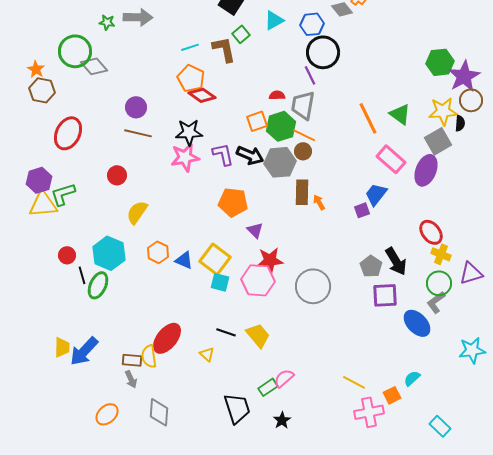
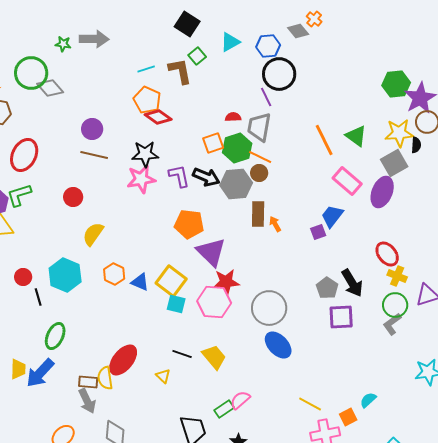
green L-shape: (63, 194) -> (19, 195), moved
purple triangle: (255, 230) -> (211, 252), size x1.8
green ellipse: (98, 285) -> (55, 336), moved
blue ellipse: (417, 323) -> (278, 345), moved
gray arrow: (131, 379) -> (87, 401), size x1.4

